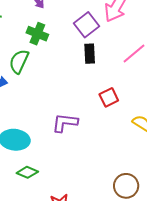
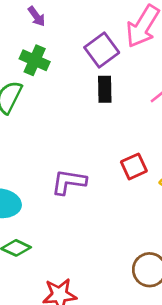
red square: (109, 97) -> (134, 166), moved

